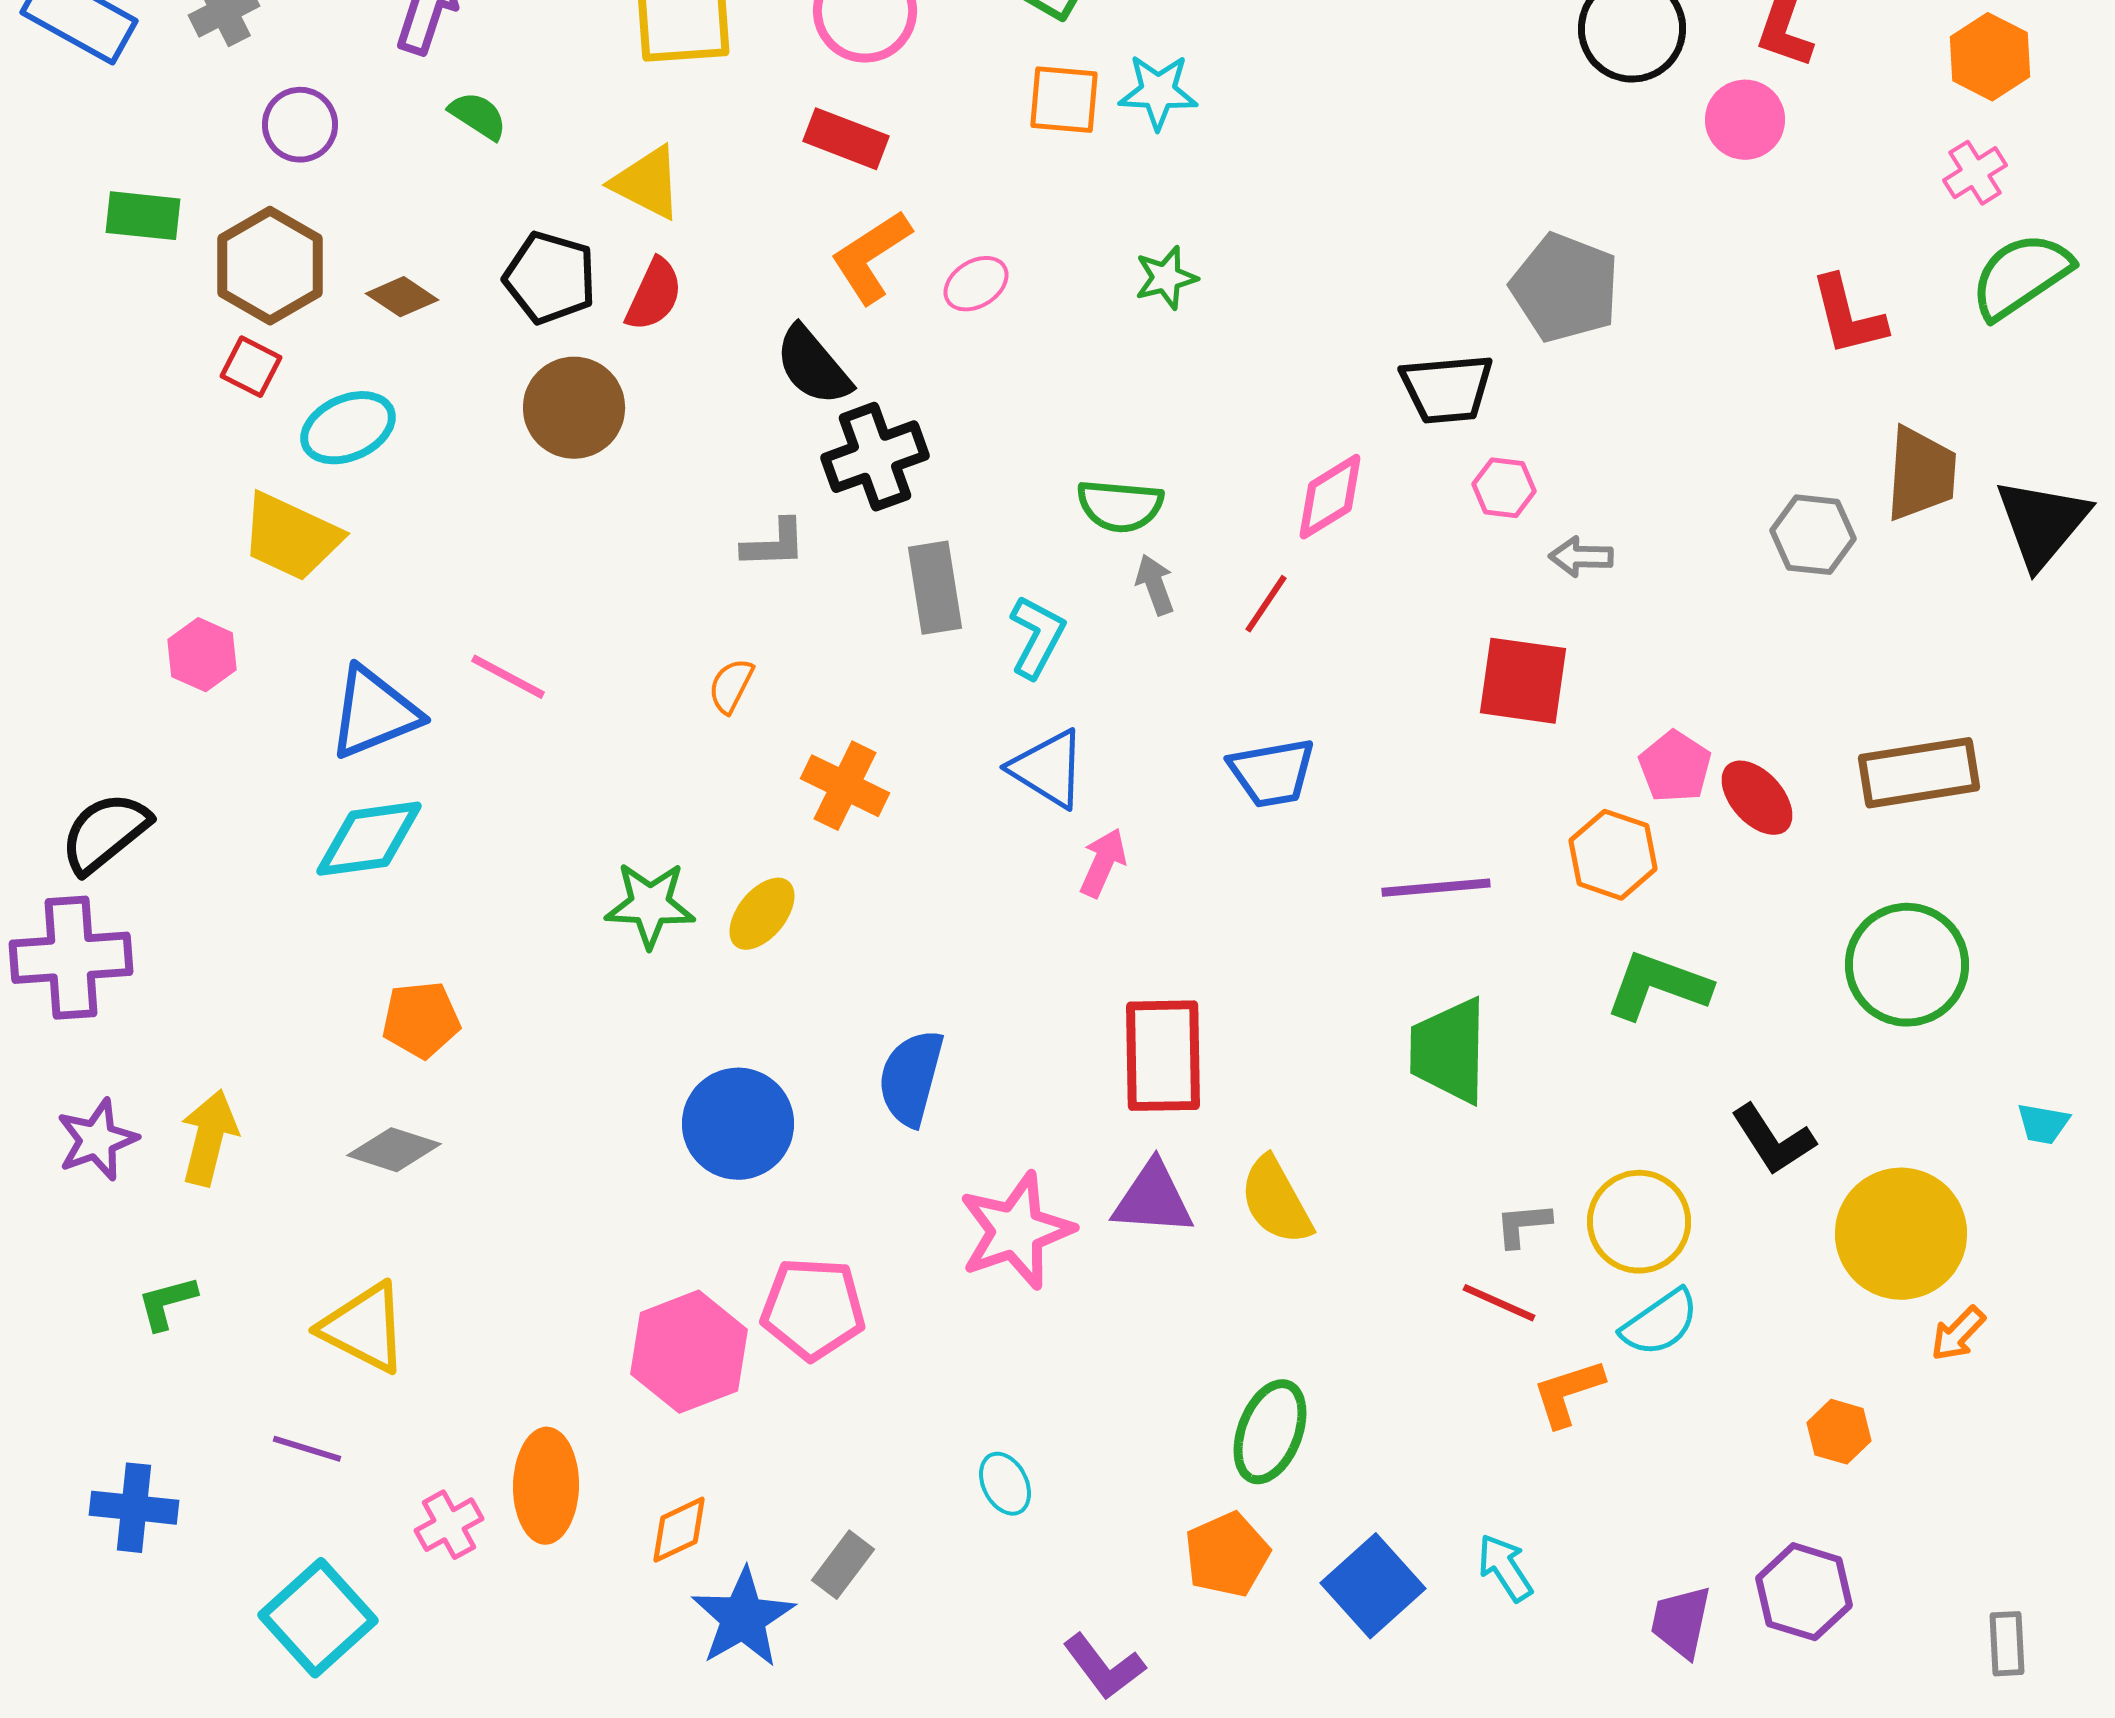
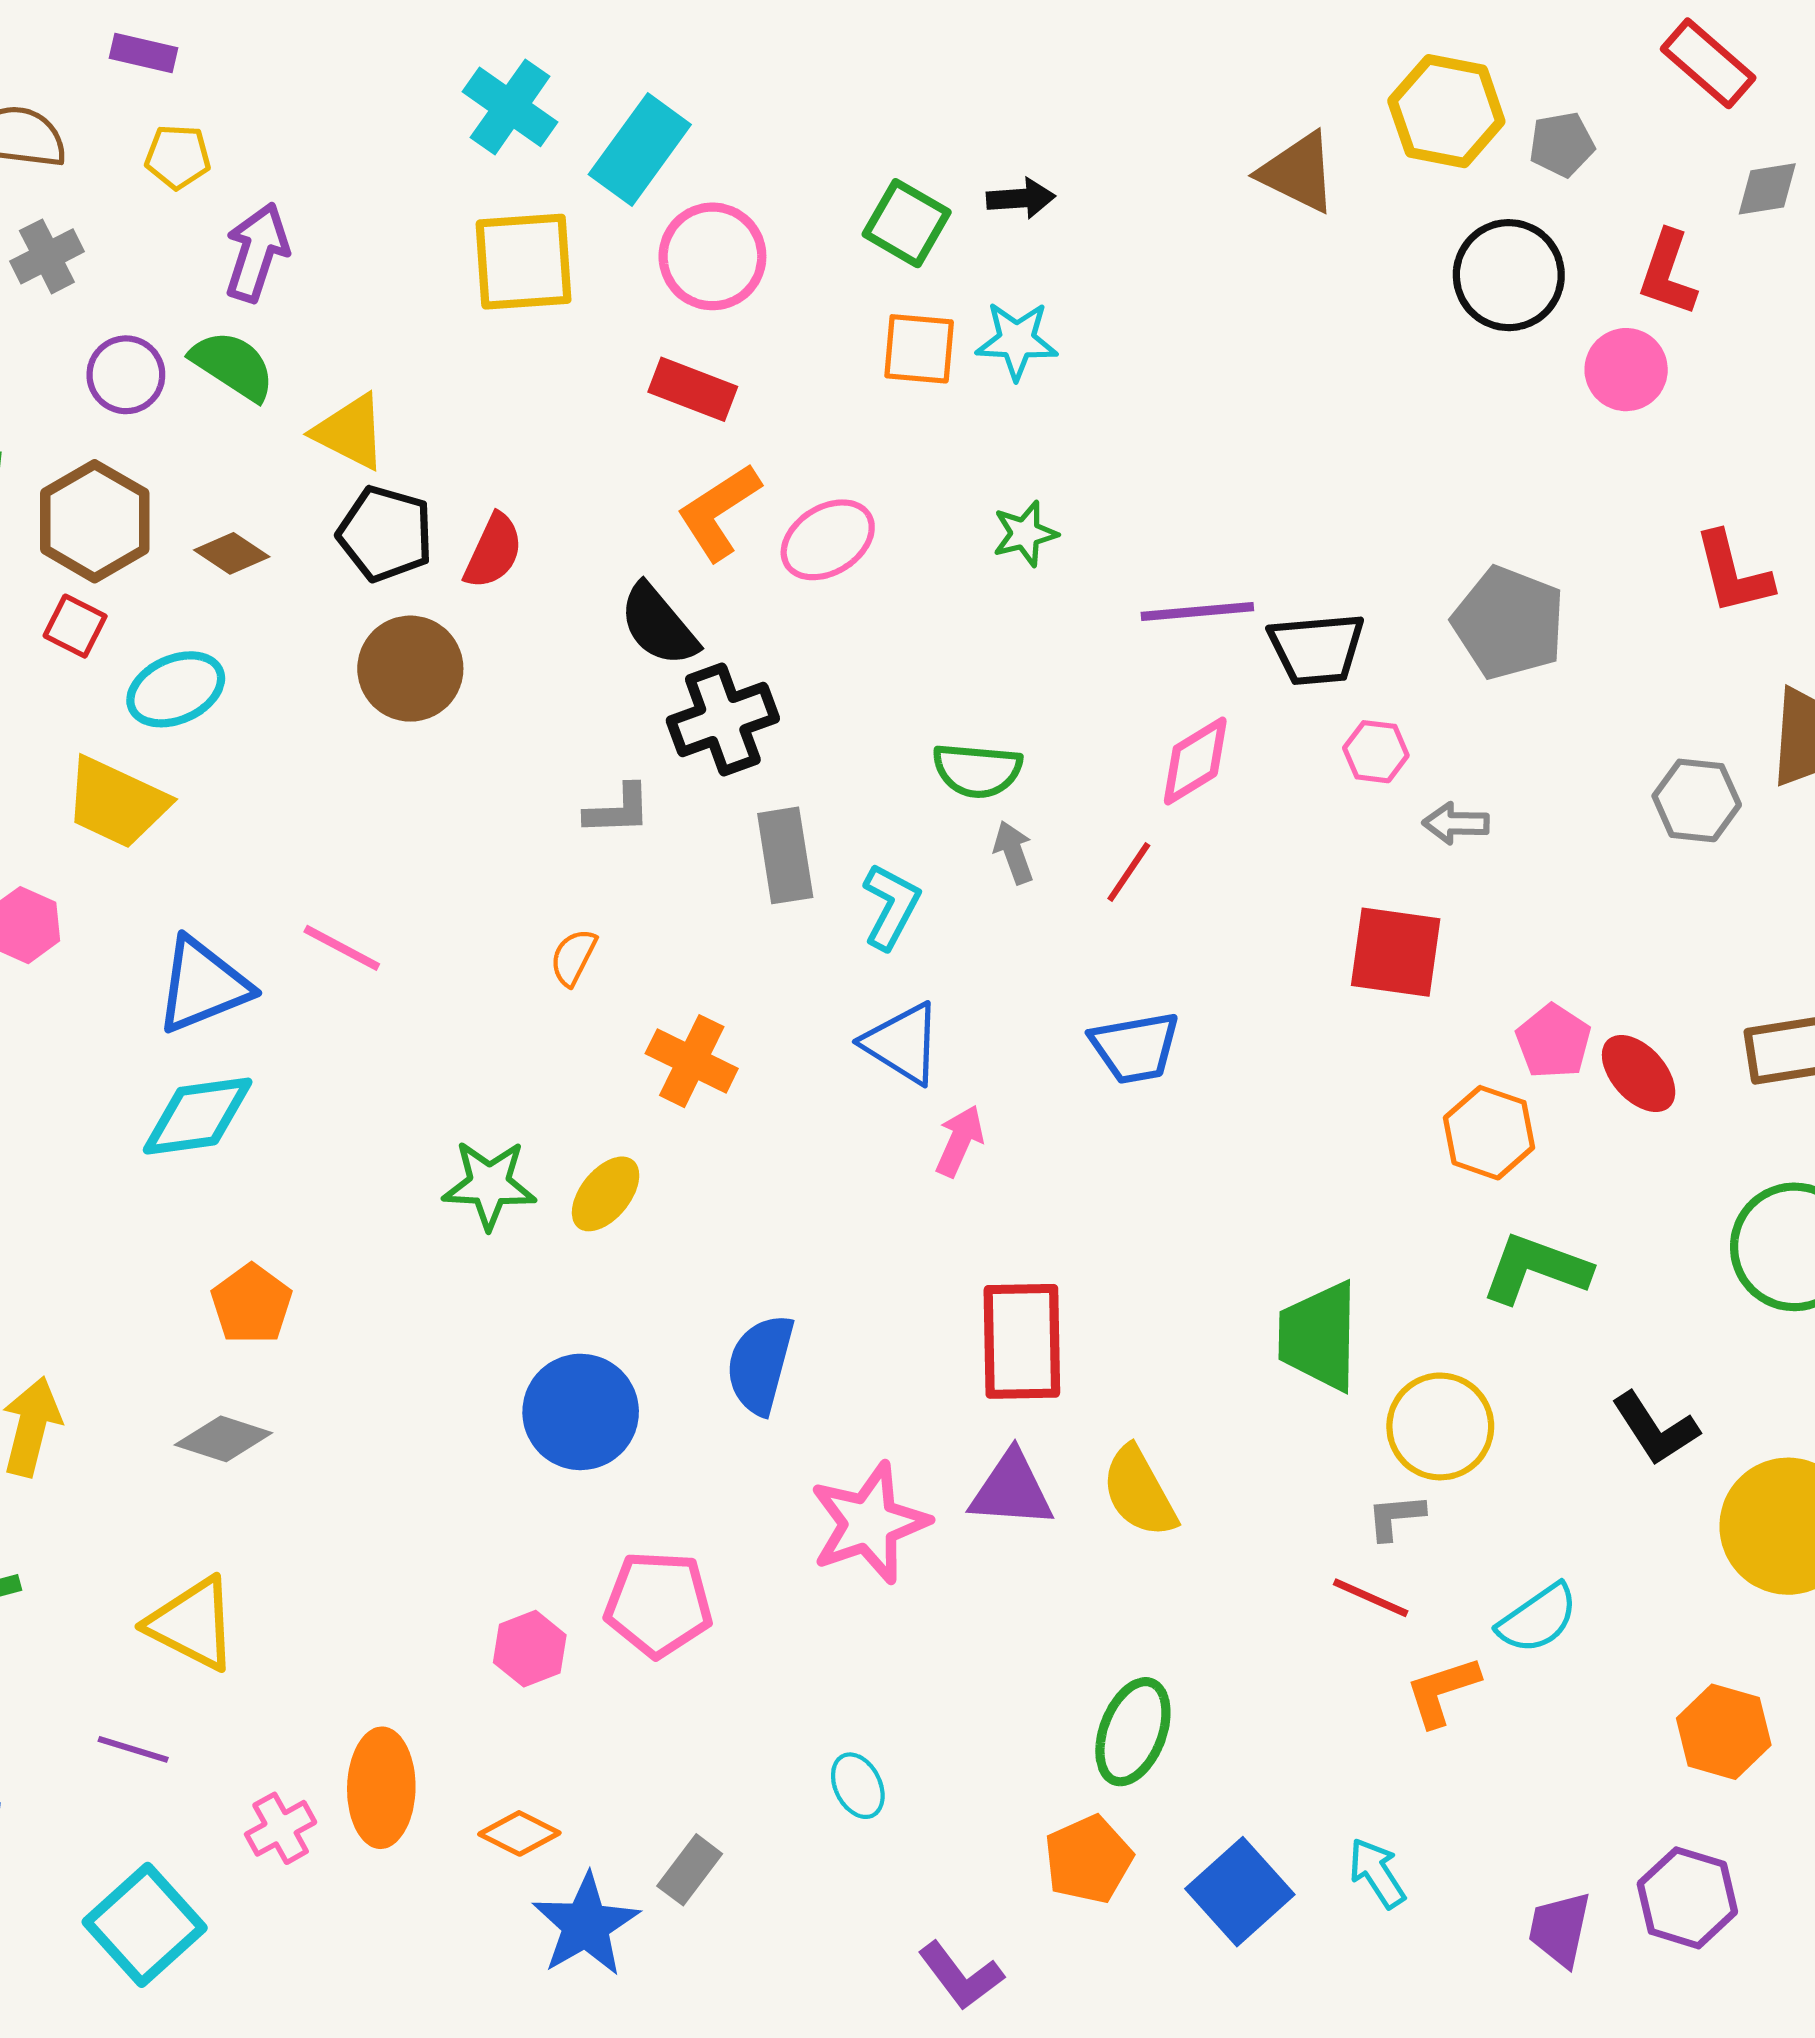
green semicircle: (478, 116) -> (233, 365), moved, size x1.4
yellow triangle: (647, 183) -> (350, 432), moved
pink ellipse: (976, 284) -> (828, 540), size x1.4
gray pentagon: (1565, 288) -> (1509, 623), moved
purple line: (1436, 888) -> (1197, 611), moved
orange pentagon: (421, 1020) -> (252, 1304), turned -30
yellow circle: (1639, 1222) -> (1440, 1426), moved
pink hexagon: (689, 1352) -> (530, 1649), size x0.6
orange hexagon: (1839, 1432) -> (1724, 1732), size x1.4
orange diamond: (679, 1530) -> (519, 1833), turned 52

